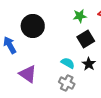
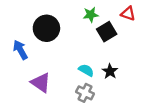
green star: (80, 16) -> (91, 15), moved
black square: (86, 39) -> (107, 32), moved

